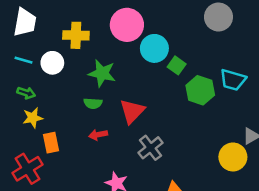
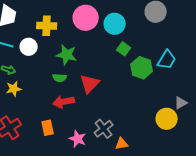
cyan circle: (154, 48) -> (115, 24), moved
cyan trapezoid: (233, 80) -> (167, 60), turned -75
red arrow: (98, 135) -> (64, 102), size x1.5
orange rectangle: (51, 143) -> (48, 128), moved
gray cross: (150, 148) -> (104, 129), moved

